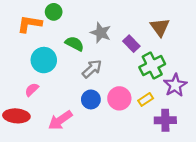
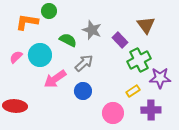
purple star: (175, 85) -> (160, 78), turned 30
pink semicircle: (32, 90) -> (16, 57), moved
pink circle: (119, 98) -> (113, 113), moved
pink arrow: (60, 120) -> (55, 79), moved

